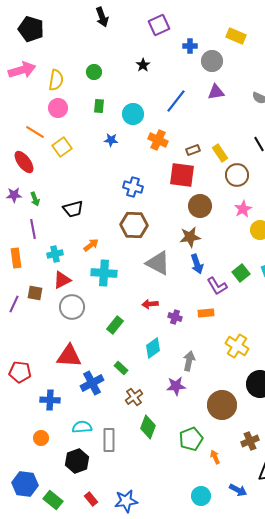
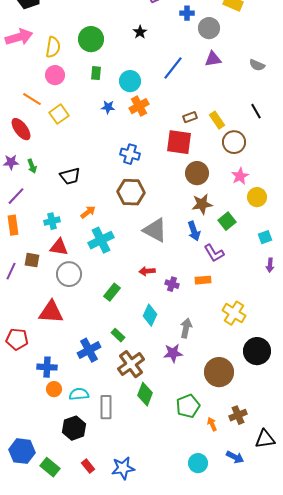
green circle: (94, 72) -> (91, 39), size x1.6
orange cross: (158, 140) -> (139, 106), moved, turned 36
purple line: (33, 229) -> (16, 196), moved, turned 54
brown star: (190, 237) -> (202, 204), moved
cyan cross: (104, 273) -> (101, 240), turned -30
green square: (241, 273) -> (227, 221), moved
red triangle: (62, 280) -> (59, 247), turned 36
cyan diamond: (153, 348) -> (150, 315), turned -30
red triangle: (69, 356) -> (51, 312), moved
brown cross: (134, 397) -> (131, 364), size x1.5
orange circle: (41, 438) -> (54, 389), moved
brown cross: (250, 441) -> (238, 415), moved

